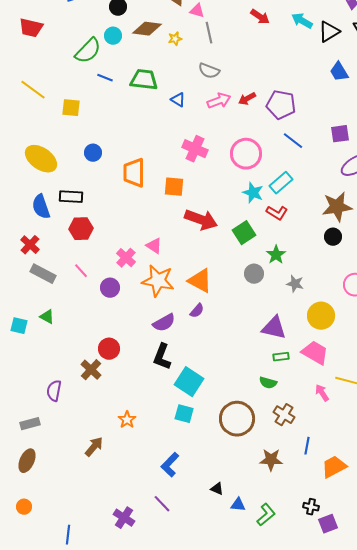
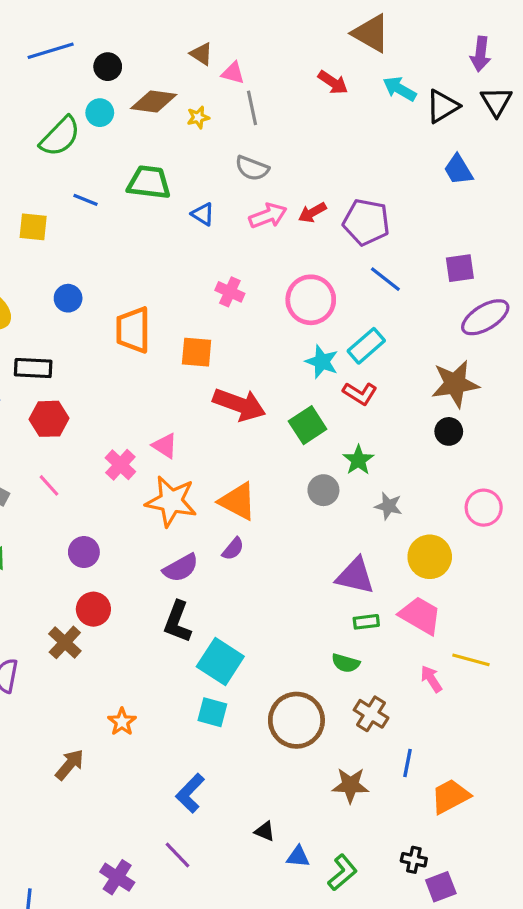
blue line: (105, 78) -> (85, 200), moved
pink cross: (195, 149) -> (230, 292), size x0.7
purple circle: (110, 288) -> (84, 552), moved

